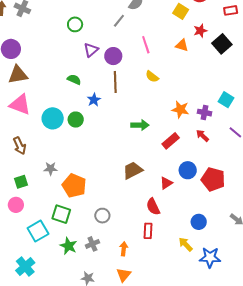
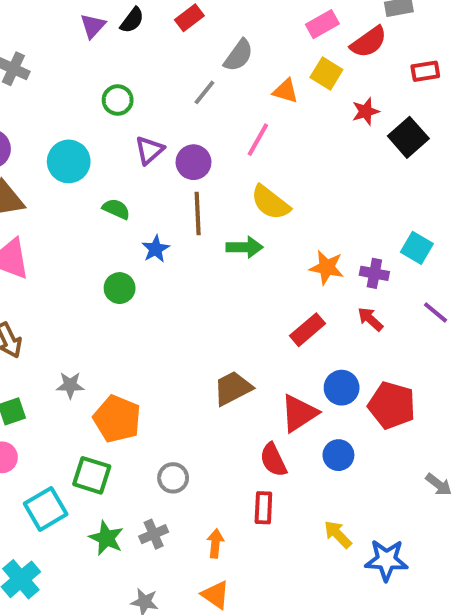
pink line: (146, 45) -> (258, 140), turned 48
orange triangle: (182, 45) -> (286, 91), moved
yellow semicircle: (152, 77) -> (270, 203), size x1.5
cyan circle: (53, 118) -> (69, 161), moved
green arrow: (140, 125) -> (245, 247), moved
red triangle: (166, 183) -> (299, 413), size x1.5
blue circle: (199, 222) -> (338, 455), moved
orange triangle: (124, 275) -> (216, 595), turned -35

